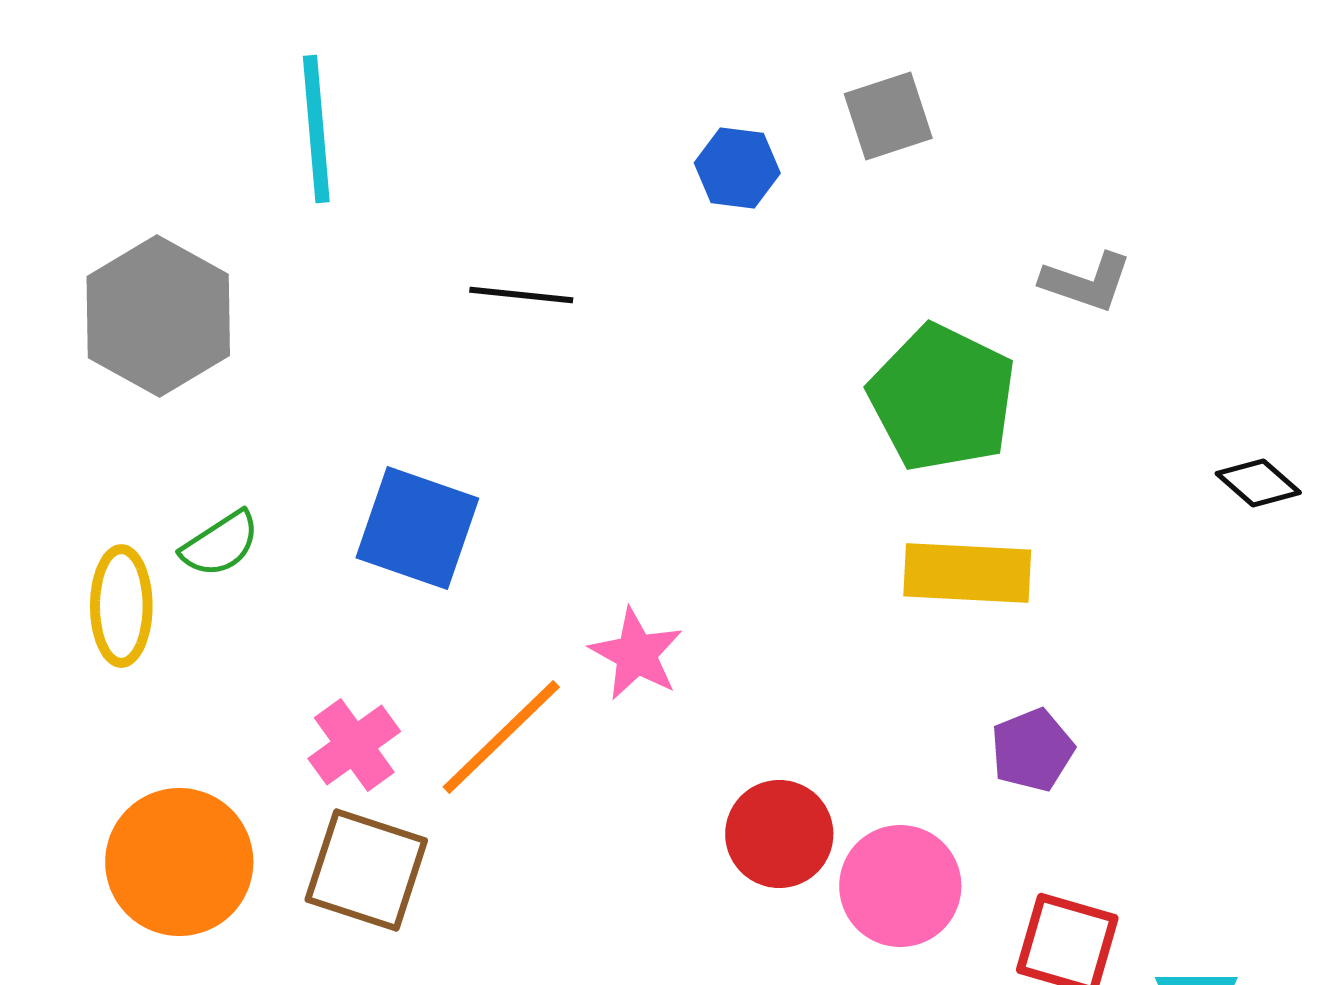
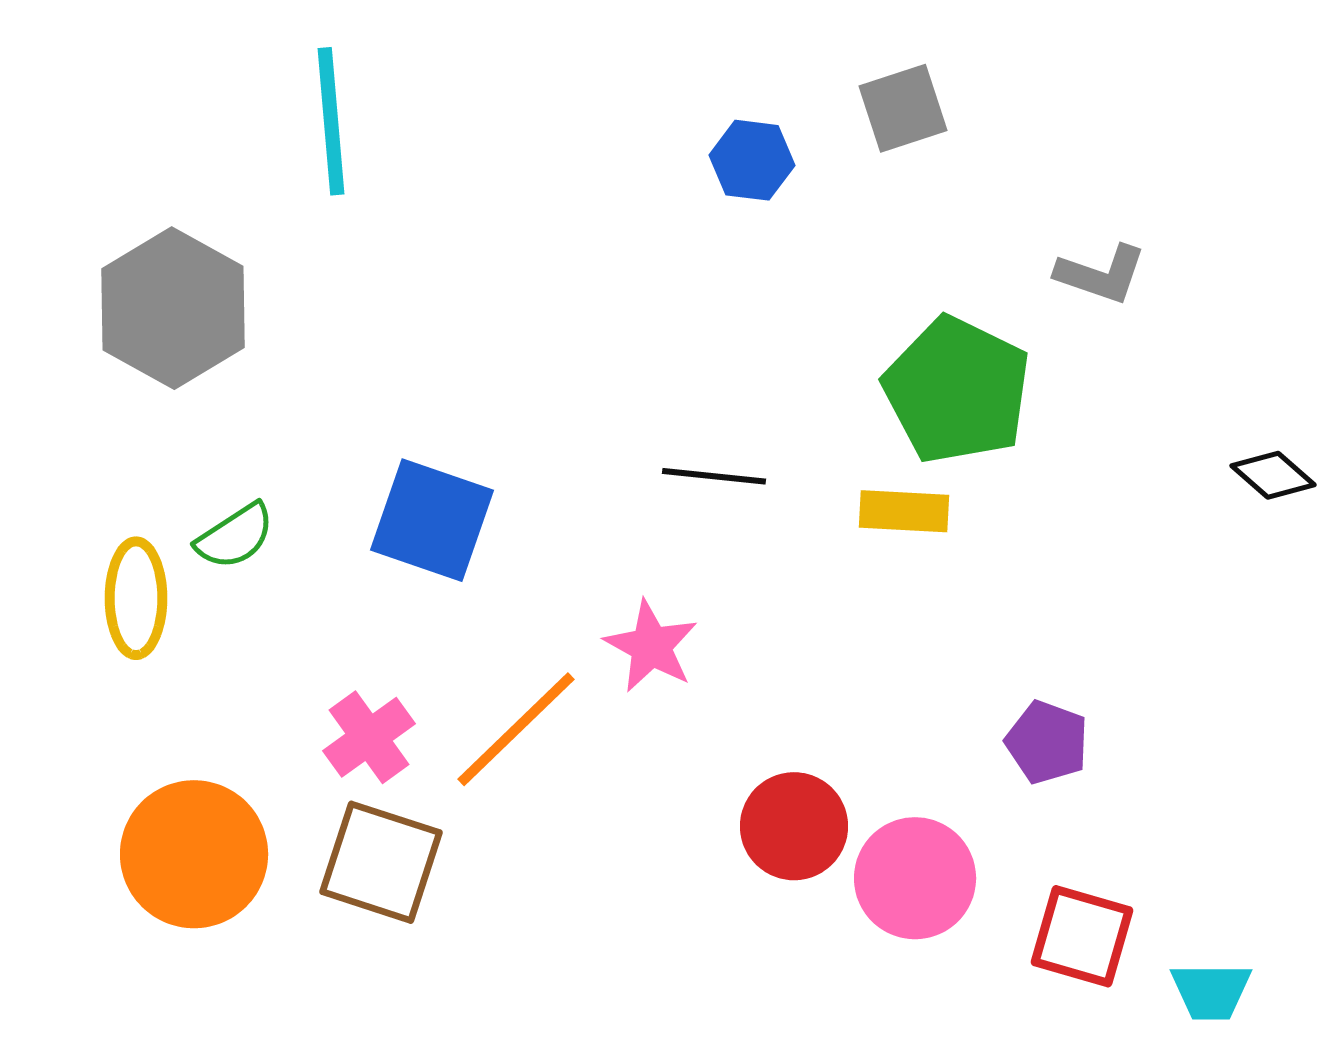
black line: (521, 295) -> (714, 476), moved
yellow rectangle: (967, 573) -> (904, 511), moved, size x0.7
purple pentagon: (1032, 750) -> (1047, 742), turned -30

